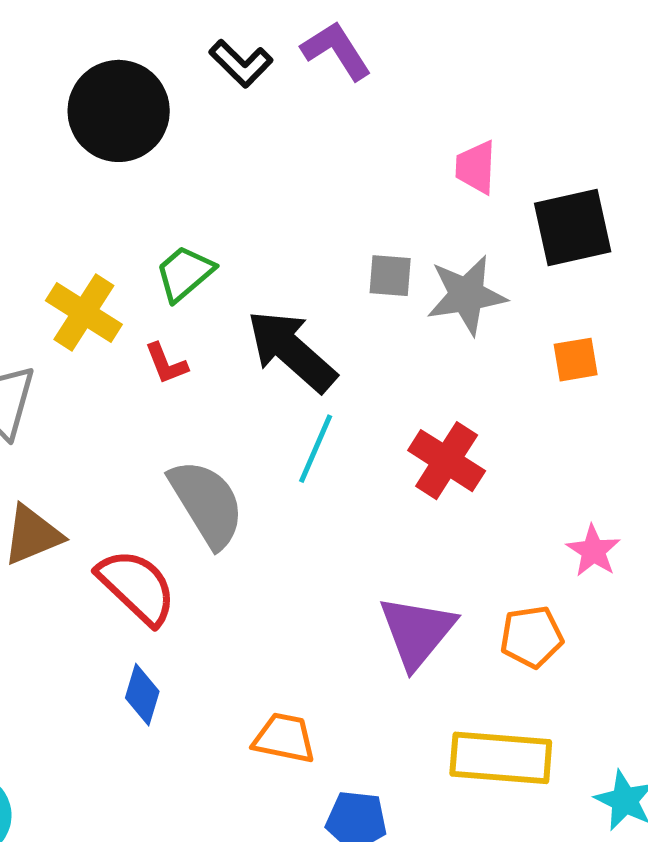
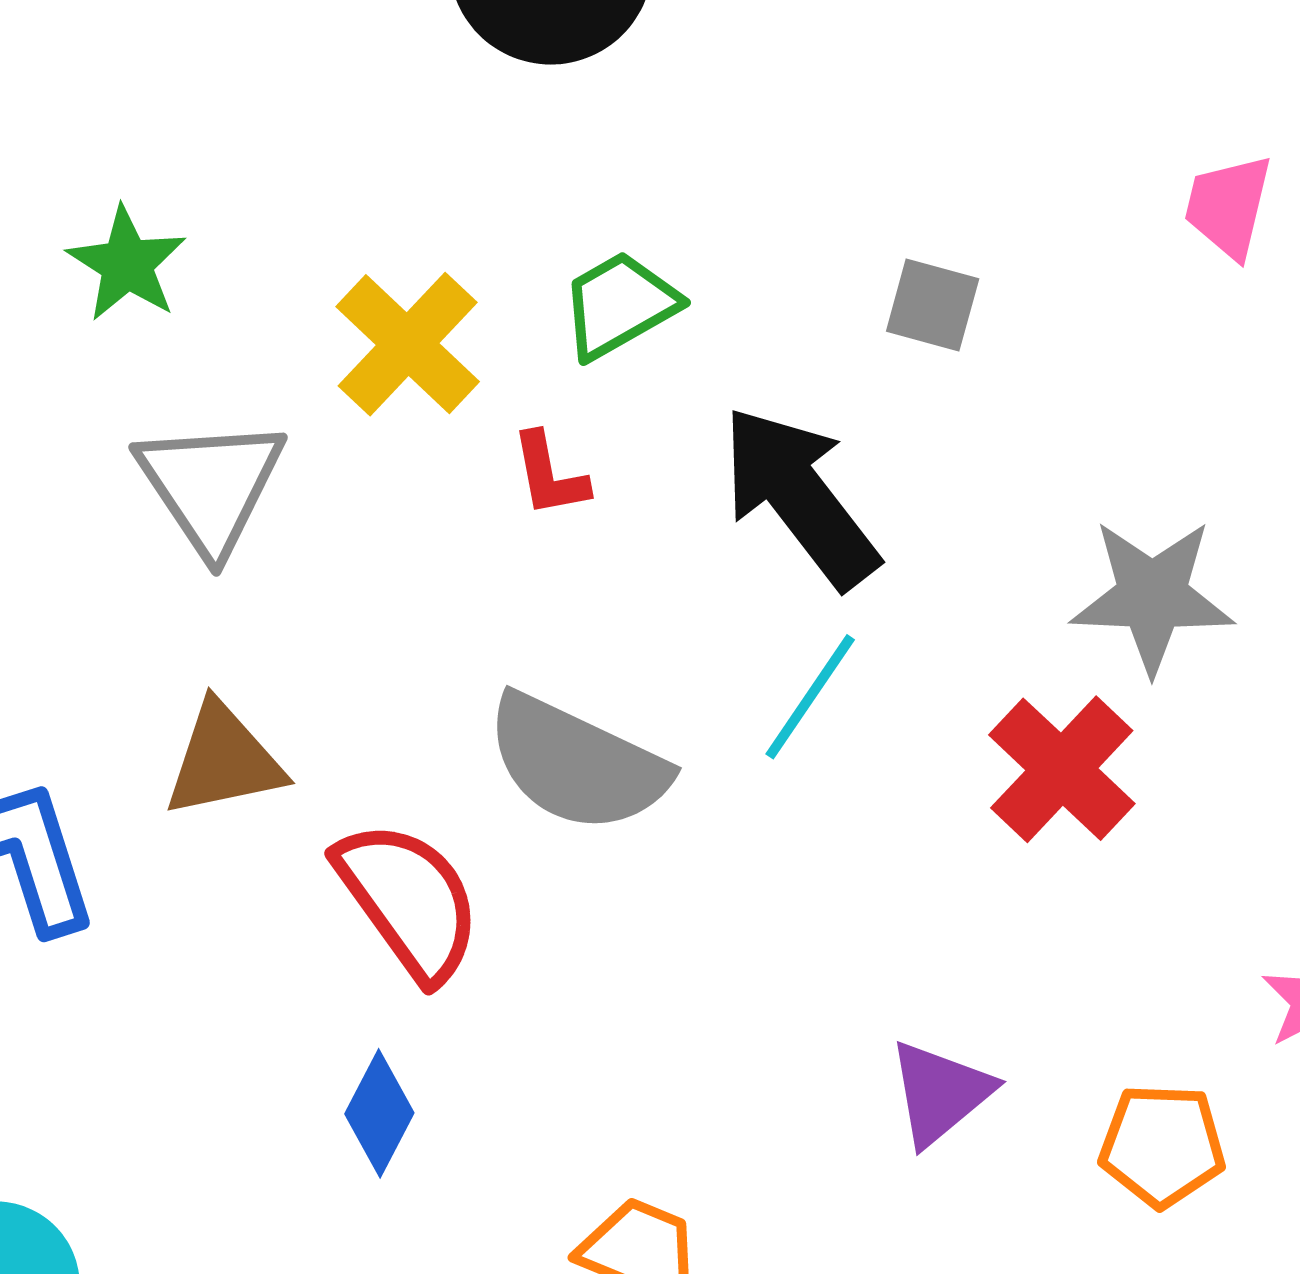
gray square: (390, 276) -> (933, 305), moved
gray star: (467, 295) -> (1152, 596), moved
gray semicircle: (207, 503) -> (577, 763), turned 136
purple triangle: (417, 632) -> (940, 1093), size x0.7

